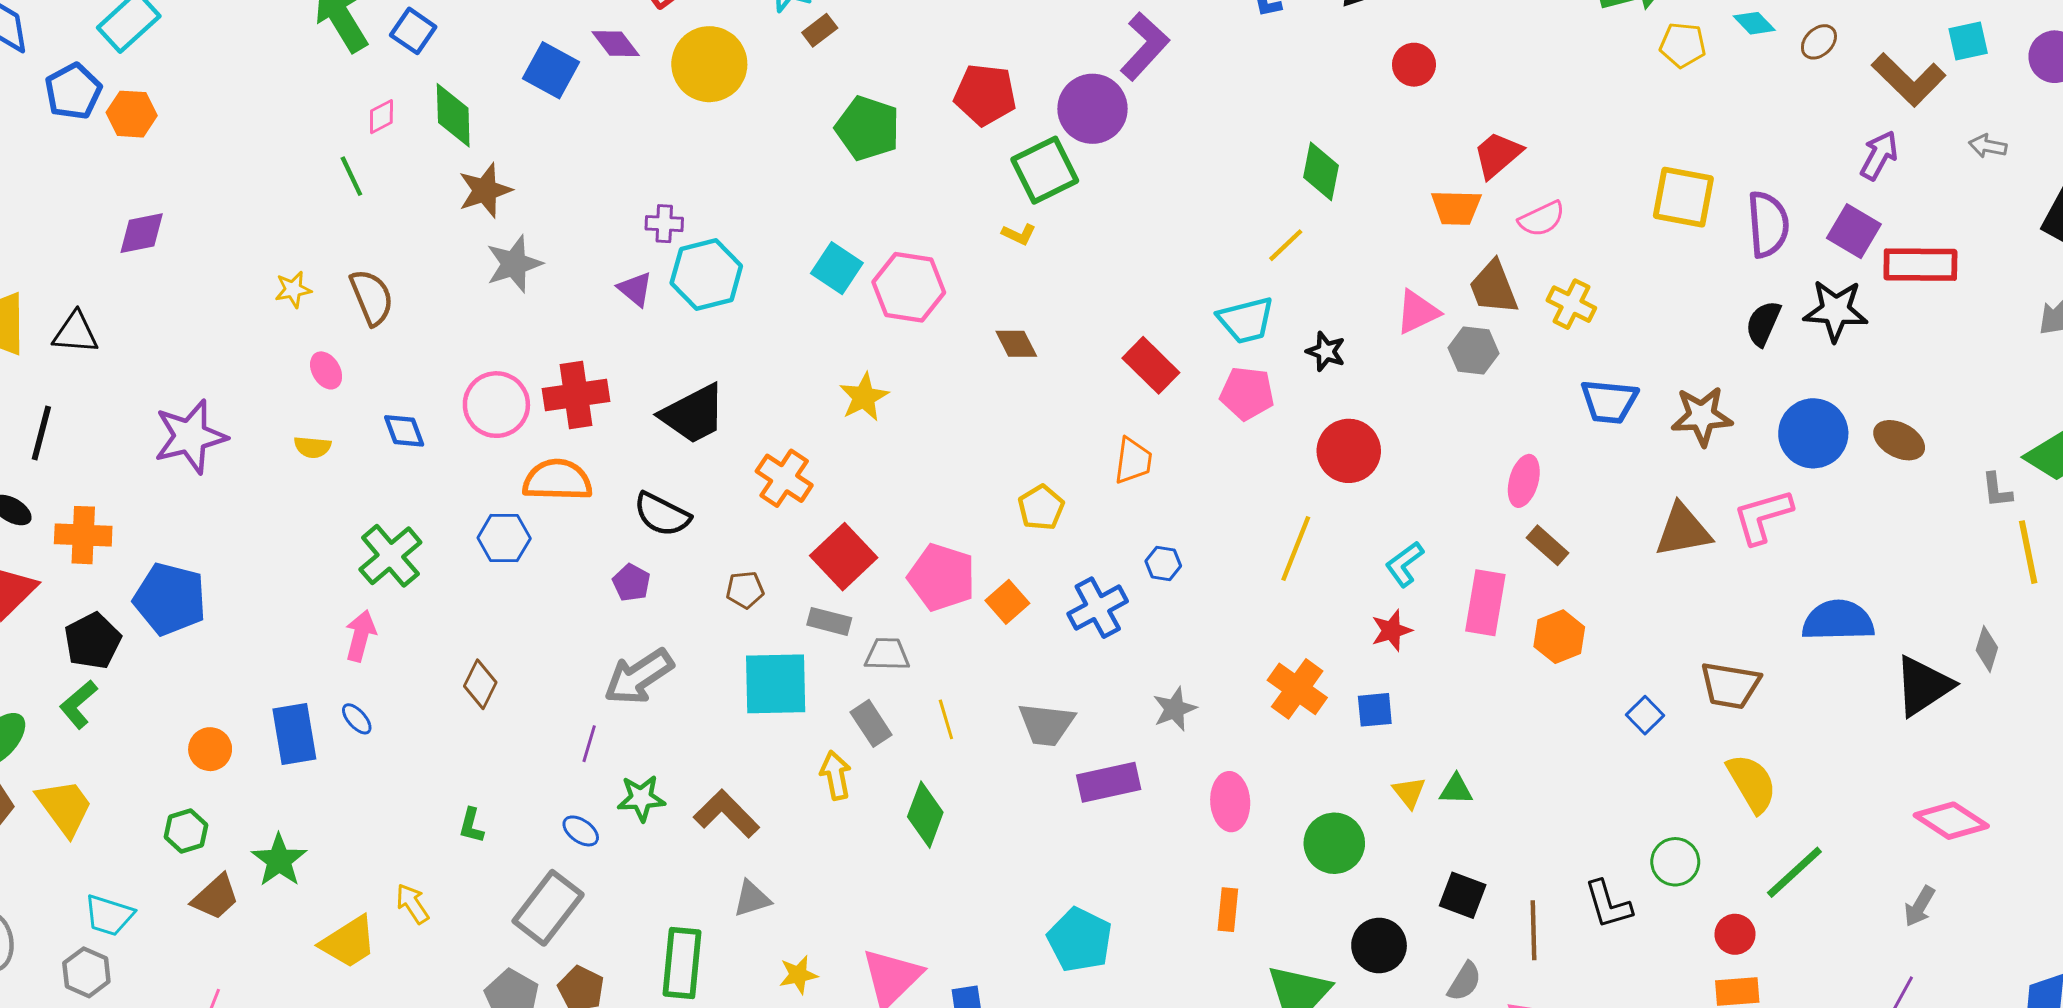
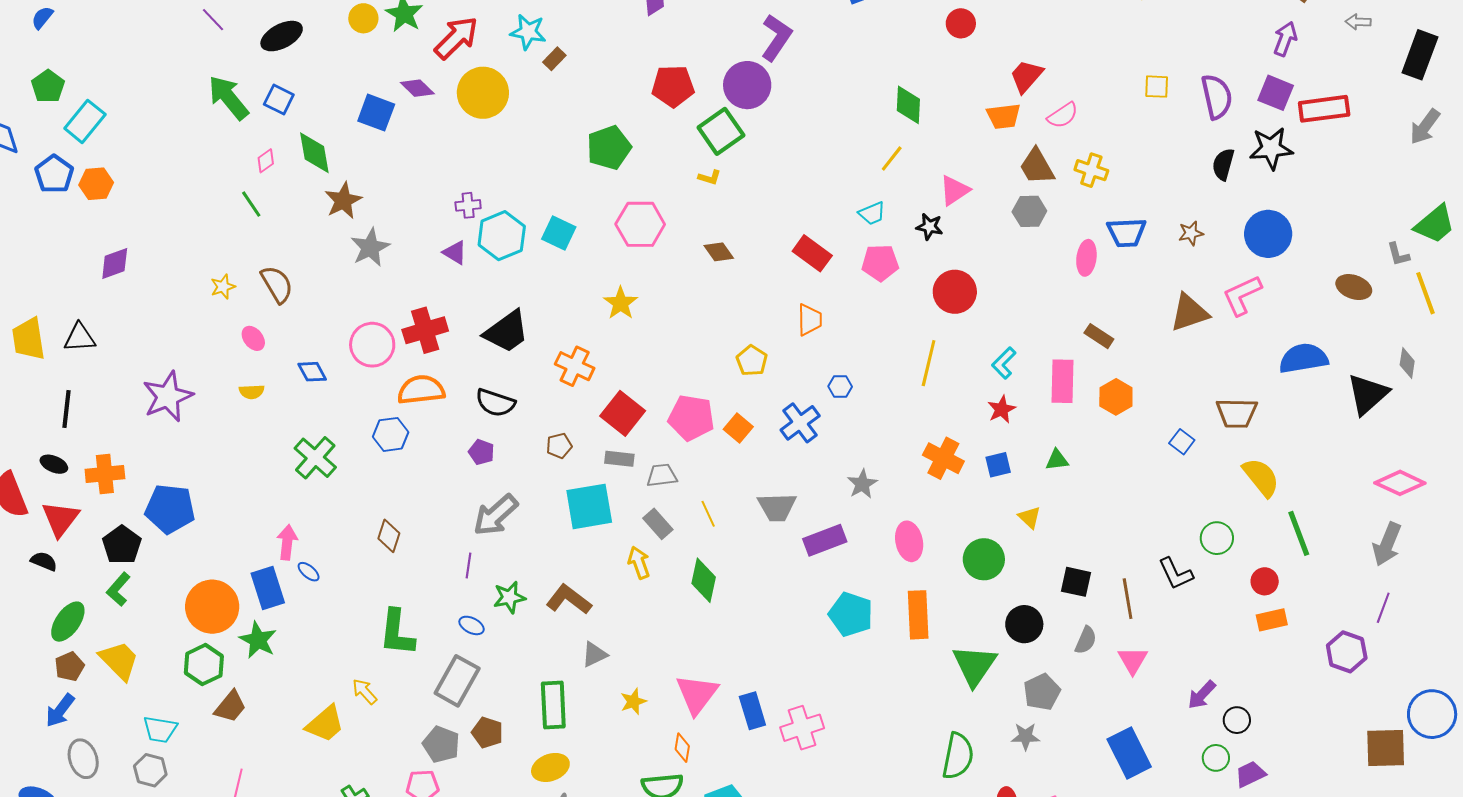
green pentagon: (868, 128) -> (609, 148), moved, turned -30
yellow square: (1683, 197) -> (1157, 87), size x0.6
cyan square: (837, 268) -> (559, 233), moved
pink triangle: (1417, 312) -> (955, 190), moved
cyan trapezoid: (1246, 320) -> (872, 213), size x0.7
brown star: (1702, 416) -> (1191, 233), size x0.6
brown ellipse: (1899, 440) -> (1354, 287), moved
pink ellipse: (1524, 481) -> (1086, 258), moved
pink arrow: (361, 636) -> (287, 542), moved
orange circle: (210, 749) -> (212, 607), size x1.8
green triangle: (1456, 790) -> (1057, 460), moved
green L-shape: (471, 826) -> (397, 633), size x2.0
green hexagon: (186, 831) -> (204, 665), size x1.4
green star: (279, 860) -> (258, 640), moved
green line: (1794, 872) -> (1299, 533), turned -60
gray arrow: (1920, 906) -> (1387, 544), size x1.5
orange rectangle: (1228, 910) -> (918, 615), size x1.6
cyan pentagon: (1080, 940) -> (851, 614), moved

